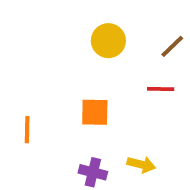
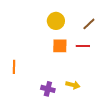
orange square: (95, 112) -> (60, 46), moved

